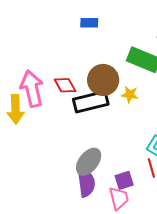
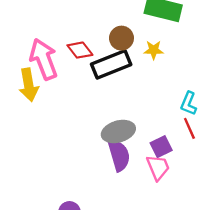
brown circle: (103, 80) -> (121, 38), size x0.7
gray ellipse: (89, 162) -> (118, 131), turned 44

